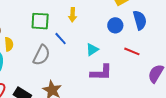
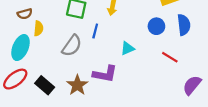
blue line: (61, 39) -> (95, 31), turned 48
purple L-shape: (101, 73) -> (105, 74), moved

